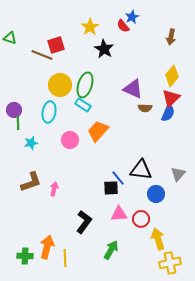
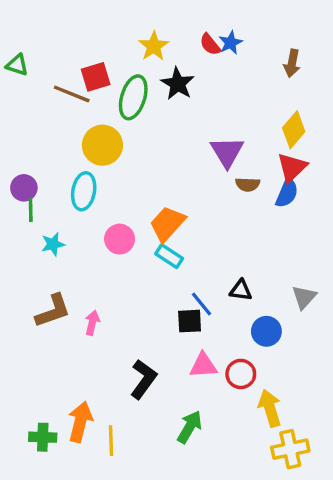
blue star: (132, 17) -> (231, 43), moved
green ellipse: (85, 85) -> (133, 97), moved
purple triangle: (133, 89) -> (227, 152), turned 35
cyan rectangle: (83, 105) -> (169, 256), moved
black triangle: (141, 170) -> (241, 290), size x0.6

